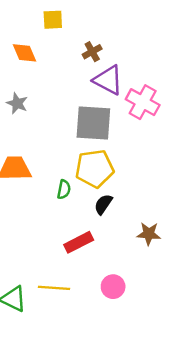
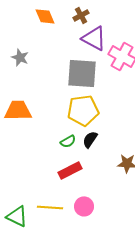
orange diamond: (24, 53) -> (45, 16), moved
green semicircle: (64, 189) -> (68, 141), moved, turned 49
pink circle: (113, 287) -> (84, 206), moved

